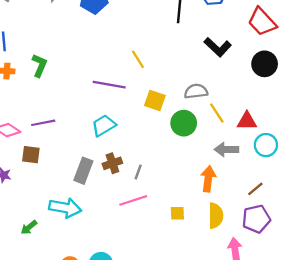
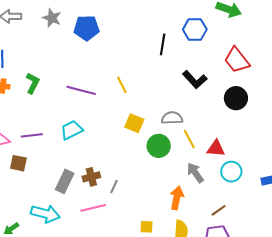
purple line: (109, 85) -> (81, 90), moved
cyan trapezoid: (104, 125) -> (72, 130), moved
gray arrow: (226, 149) -> (195, 173), turned 50
pink line: (133, 200) -> (93, 208), moved

